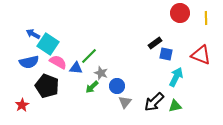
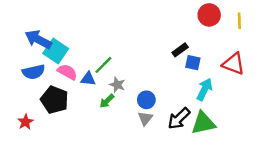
blue arrow: (33, 34) -> (38, 39), size x1.6
blue circle: (117, 86) -> (146, 100), moved
green triangle: (175, 106) -> (203, 123), size x1.6

